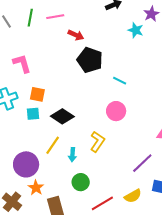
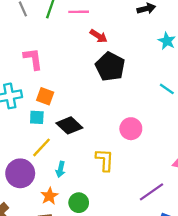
cyan line: (120, 81) -> (167, 89), moved
yellow L-shape: (97, 142) -> (105, 160), turned -40
yellow line: (53, 145) -> (41, 147), moved
cyan arrow: (72, 155) -> (60, 169), moved
orange star: (36, 188) -> (49, 196), moved

